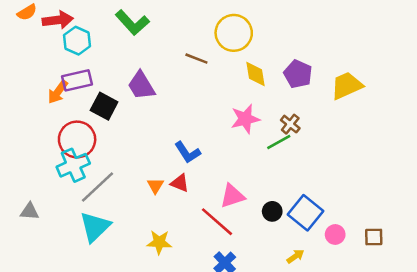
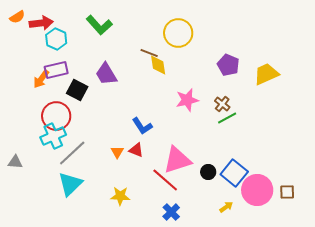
yellow diamond: (256, 74) -> (158, 65), moved
green line: (279, 142) -> (227, 118), moved
pink triangle: (232, 196) -> (177, 160), size x1.4
gray triangle: (30, 211) -> (15, 162), moved
pink circle: (335, 234) -> (257, 190), size x2.0

